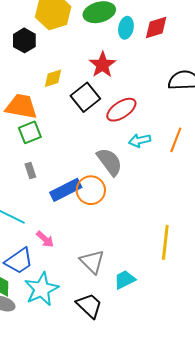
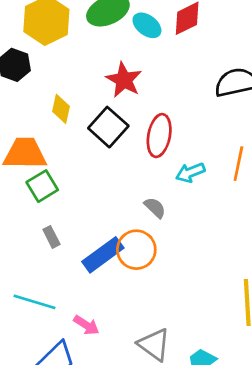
cyan ellipse: (126, 28) -> (147, 25), turned -55
yellow diamond: (53, 78) -> (61, 109), turned -50
red ellipse: (121, 110) -> (159, 136), turned -36
gray semicircle: (110, 162) -> (155, 208), size x0.6

